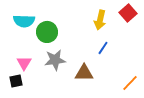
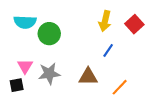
red square: (128, 13) -> (134, 24), moved
gray star: (55, 60) -> (49, 74), moved
orange line: (130, 83) -> (120, 87), moved

